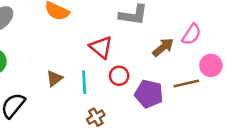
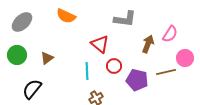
brown arrow: (163, 47) -> (148, 44), turned -30
brown triangle: (54, 78) -> (47, 58), moved

